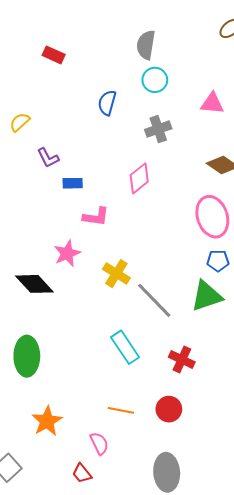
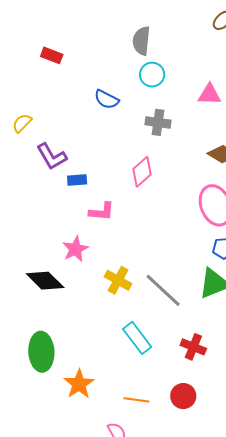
blue semicircle: (107, 103) -> (107, 99), turned -75
gray cross: (158, 129) -> (158, 122), turned 30
purple L-shape: (48, 158) -> (52, 156), size x1.4
yellow cross: (116, 274) -> (118, 280), moved
orange star: (47, 421) -> (79, 384), moved

